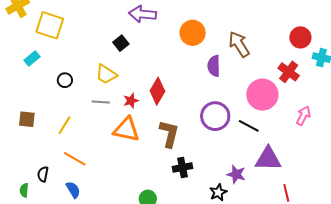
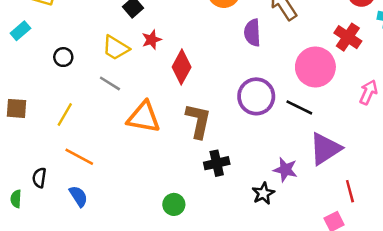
red star: (131, 101) -> (152, 40), moved
gray line: (101, 102) -> (110, 83), turned 30
purple triangle: (268, 159) -> (325, 149), turned -32

